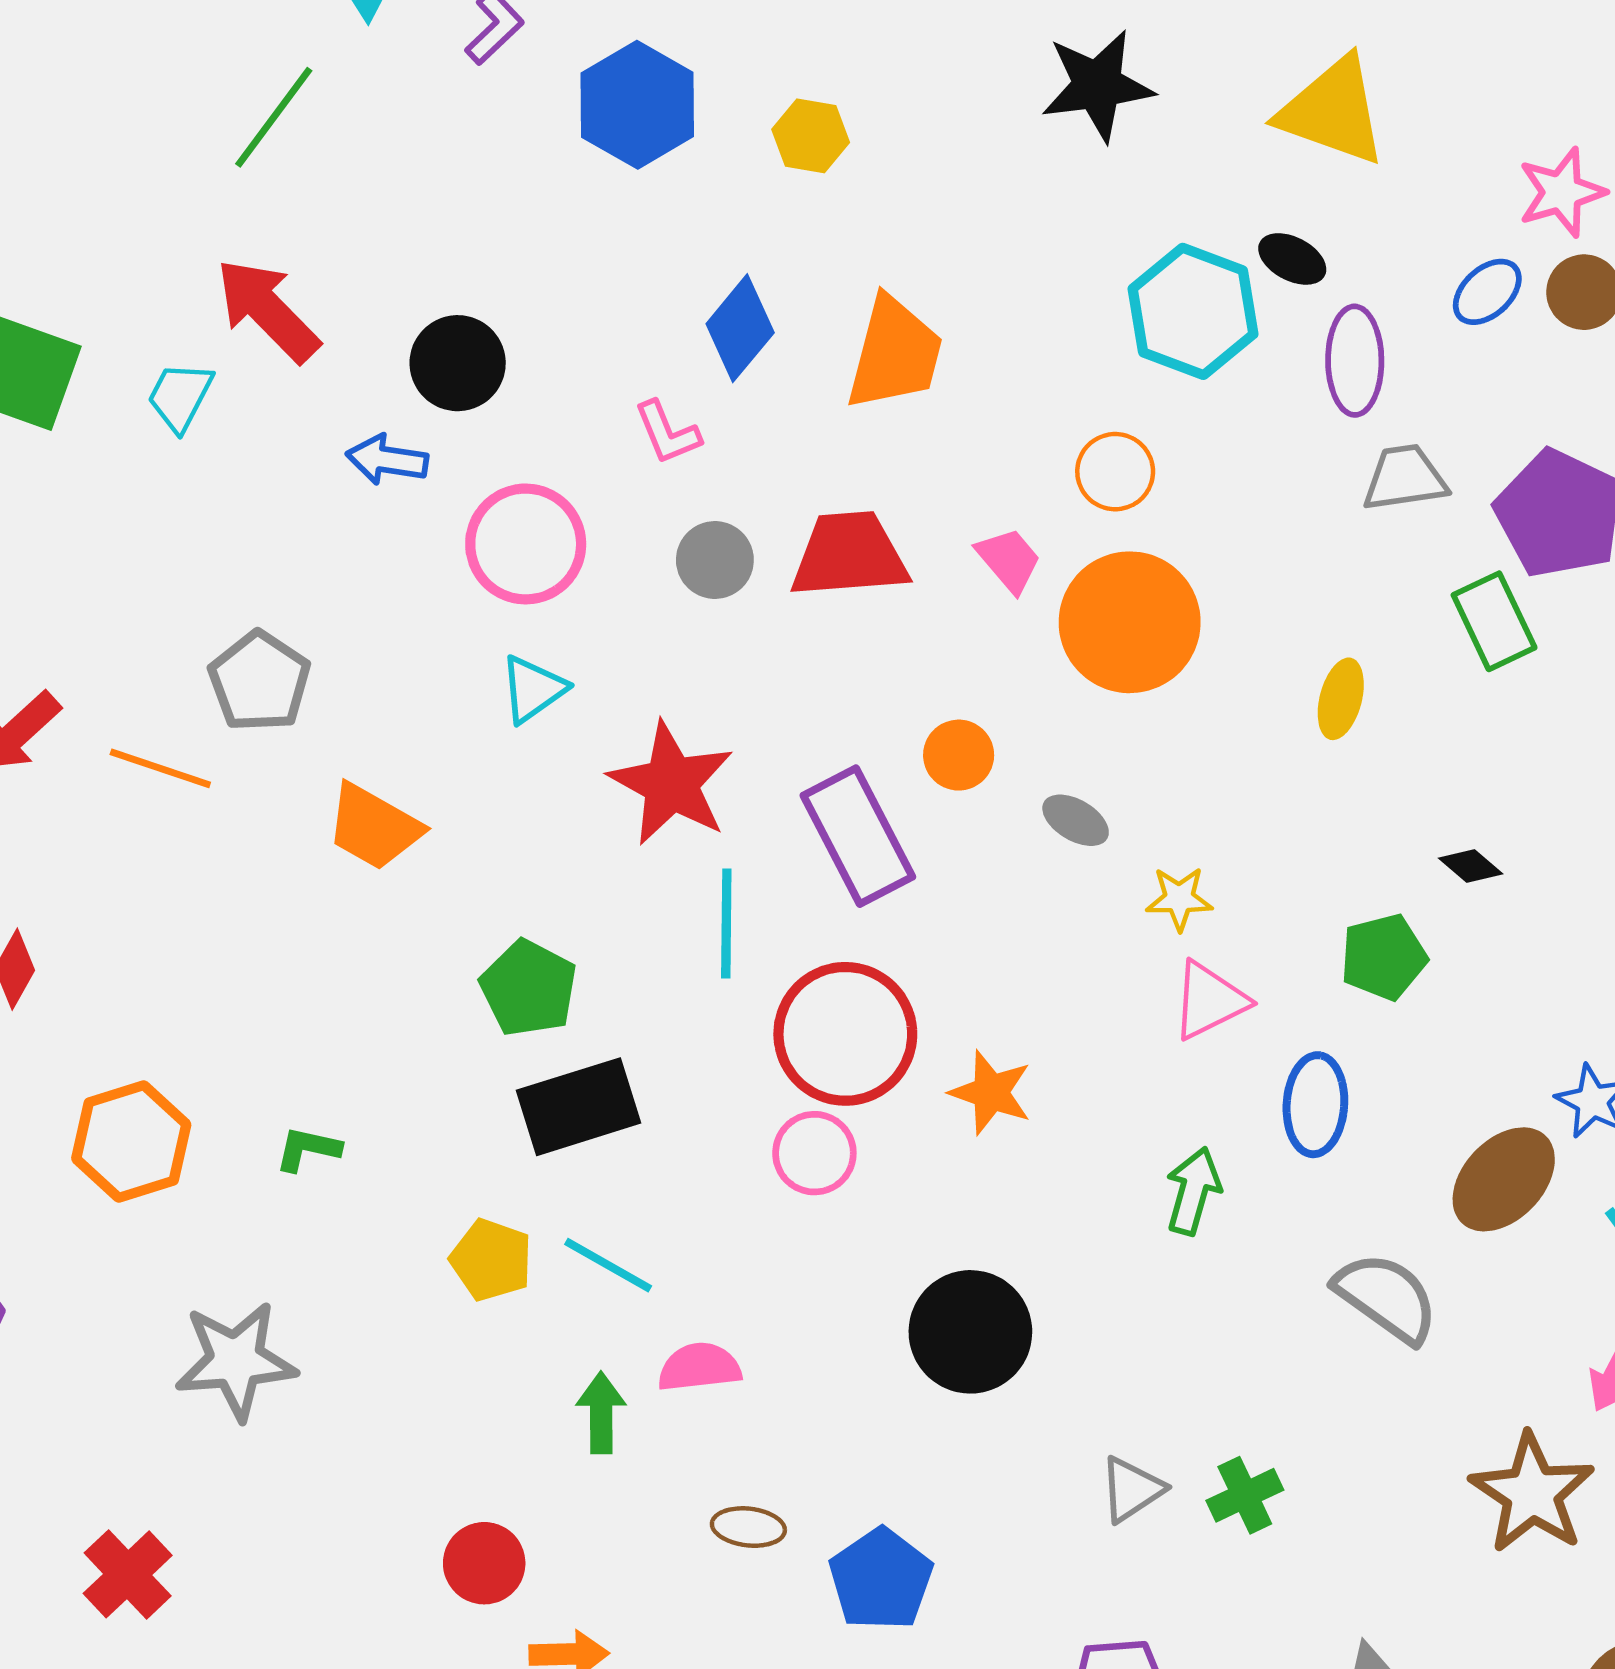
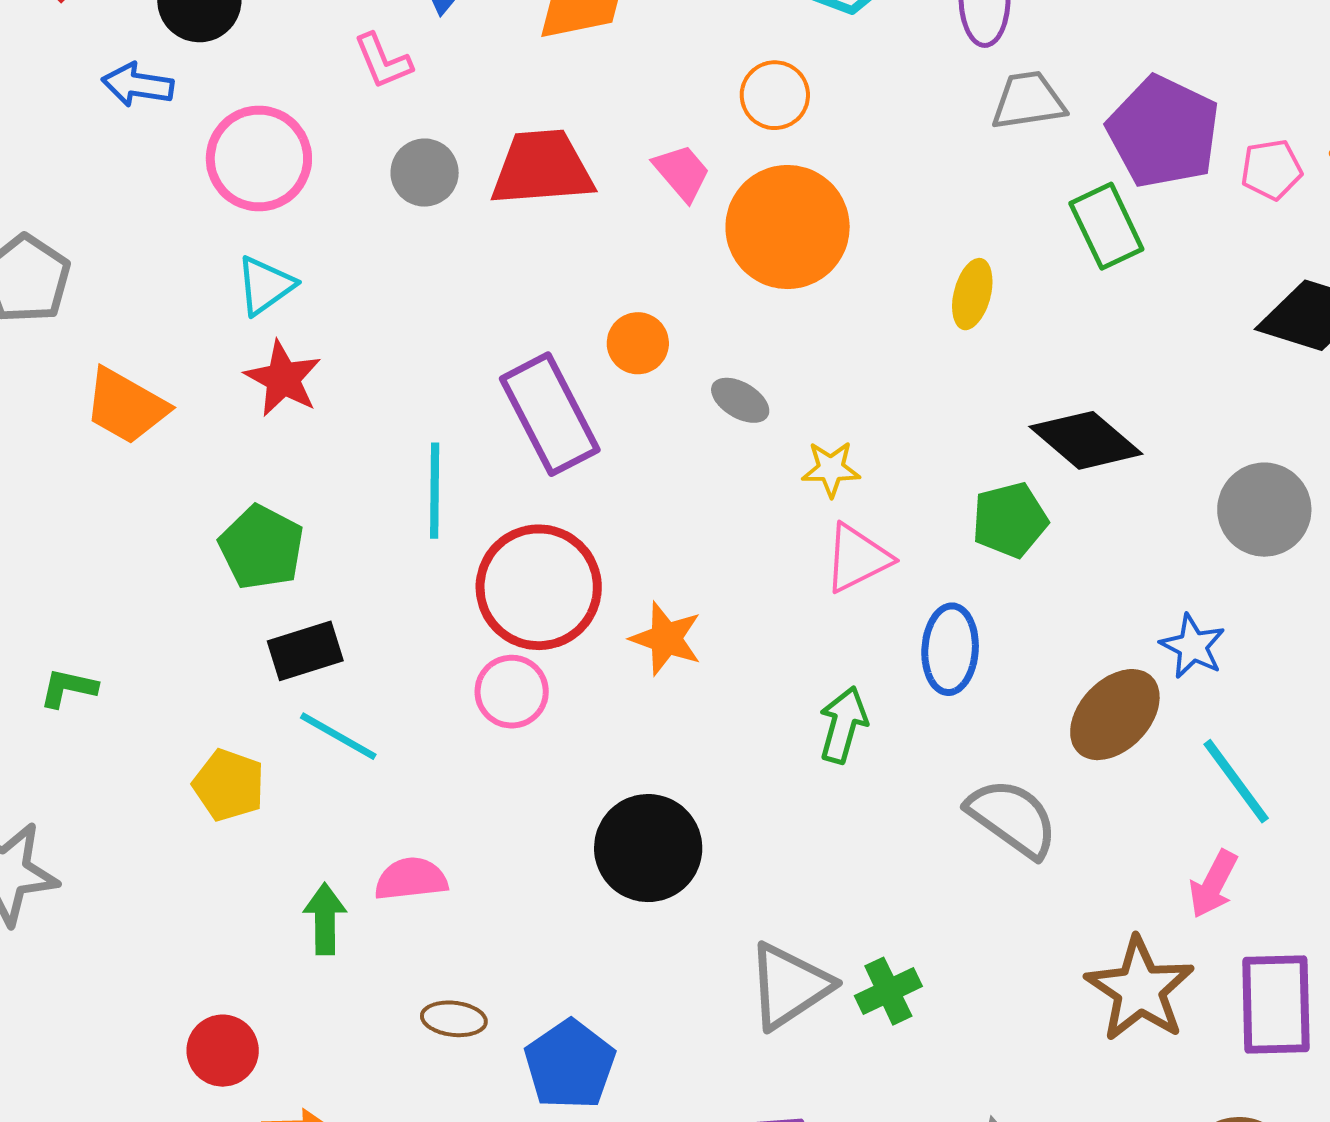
red star: (671, 784) -> (283, 379), moved, size x0.7
black diamond: (1471, 866) -> (1086, 440), size x2.0
black rectangle: (579, 1107) -> (305, 651), size x0.7
cyan line: (608, 1265) -> (338, 736), moved
gray triangle: (1132, 1489) -> (789, 986), size x1.5

